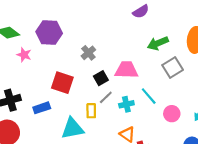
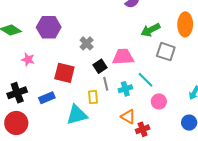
pink star: (24, 55) -> (28, 59), moved
gray square: (173, 67) -> (166, 52), turned -36
gray line: (106, 97) -> (106, 84), turned -56
pink circle: (172, 114) -> (159, 101), moved

